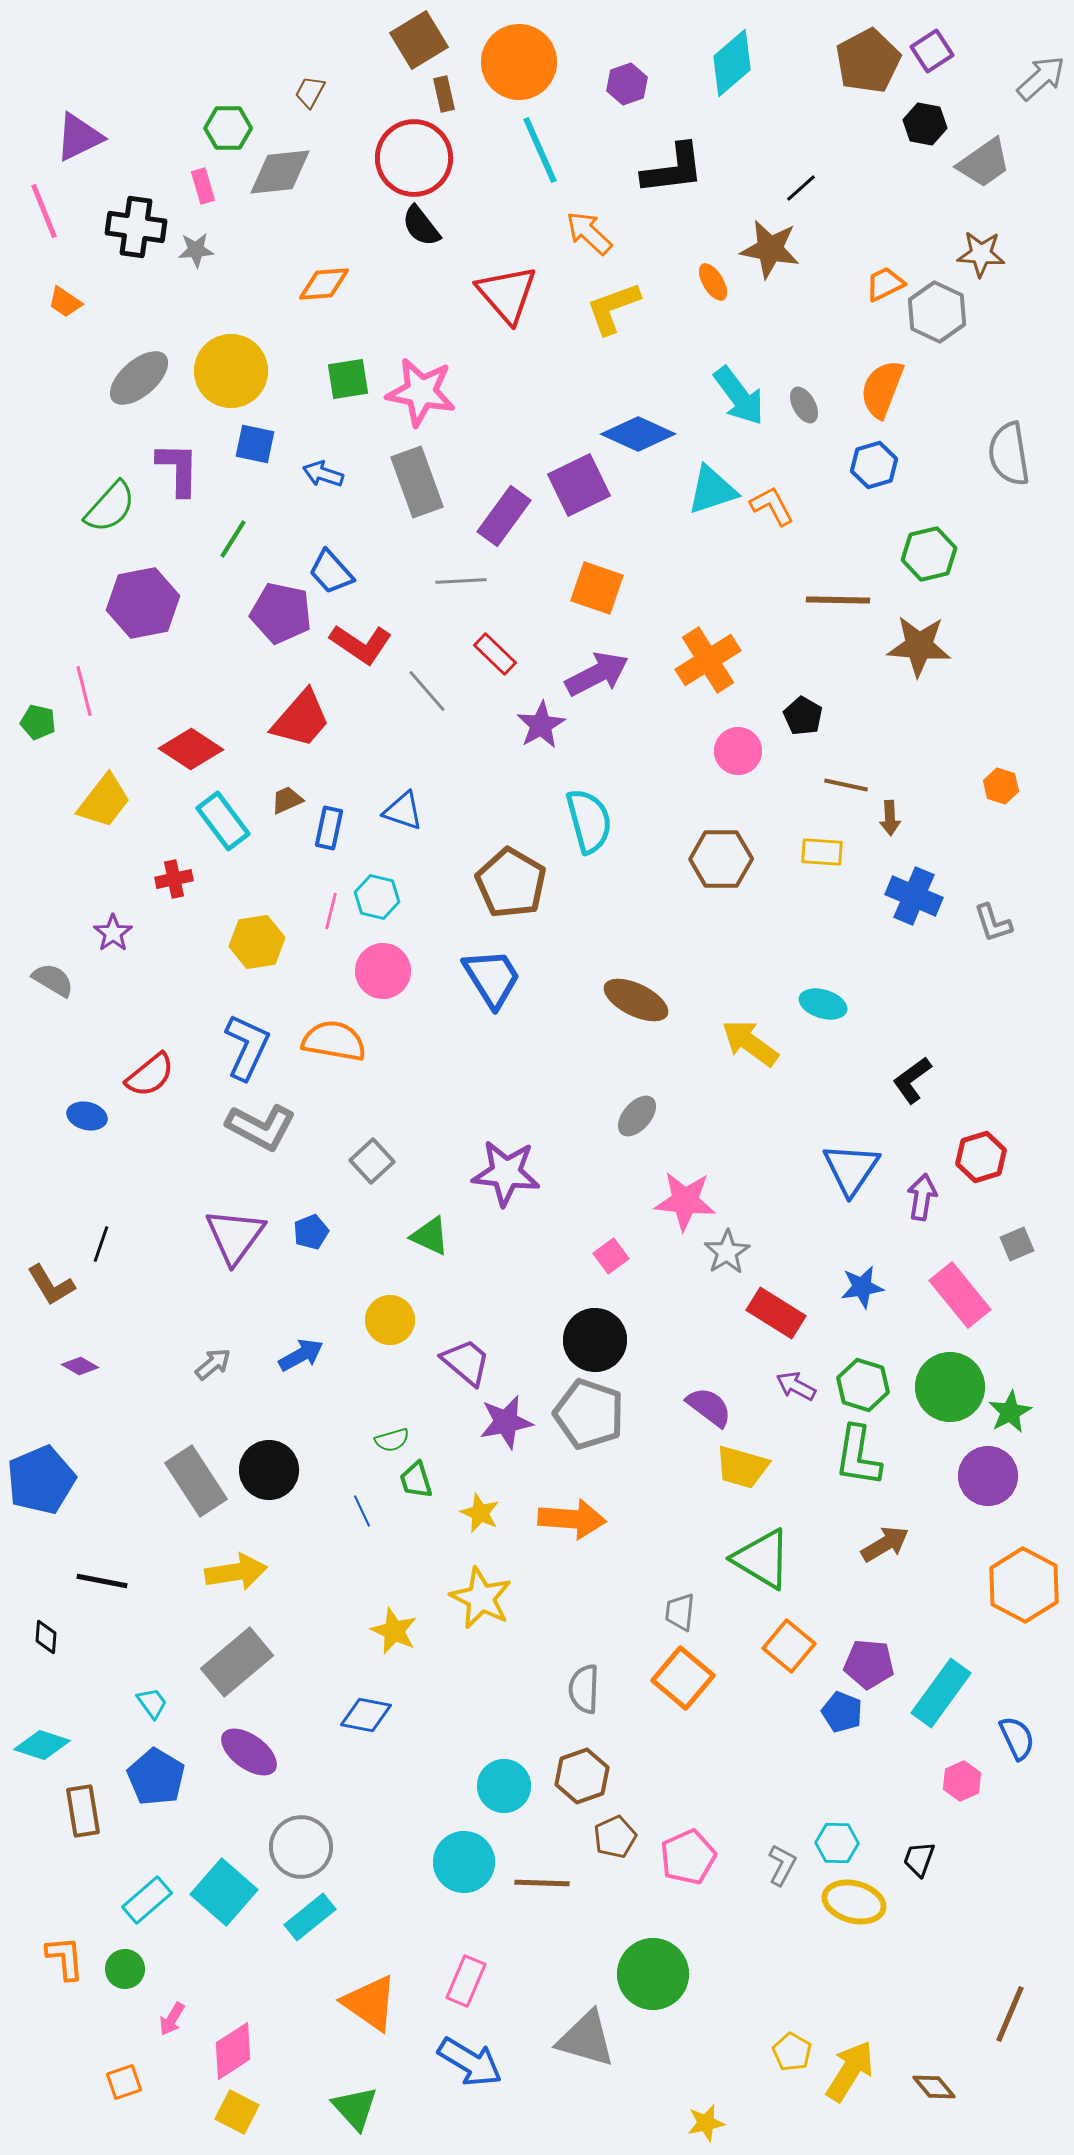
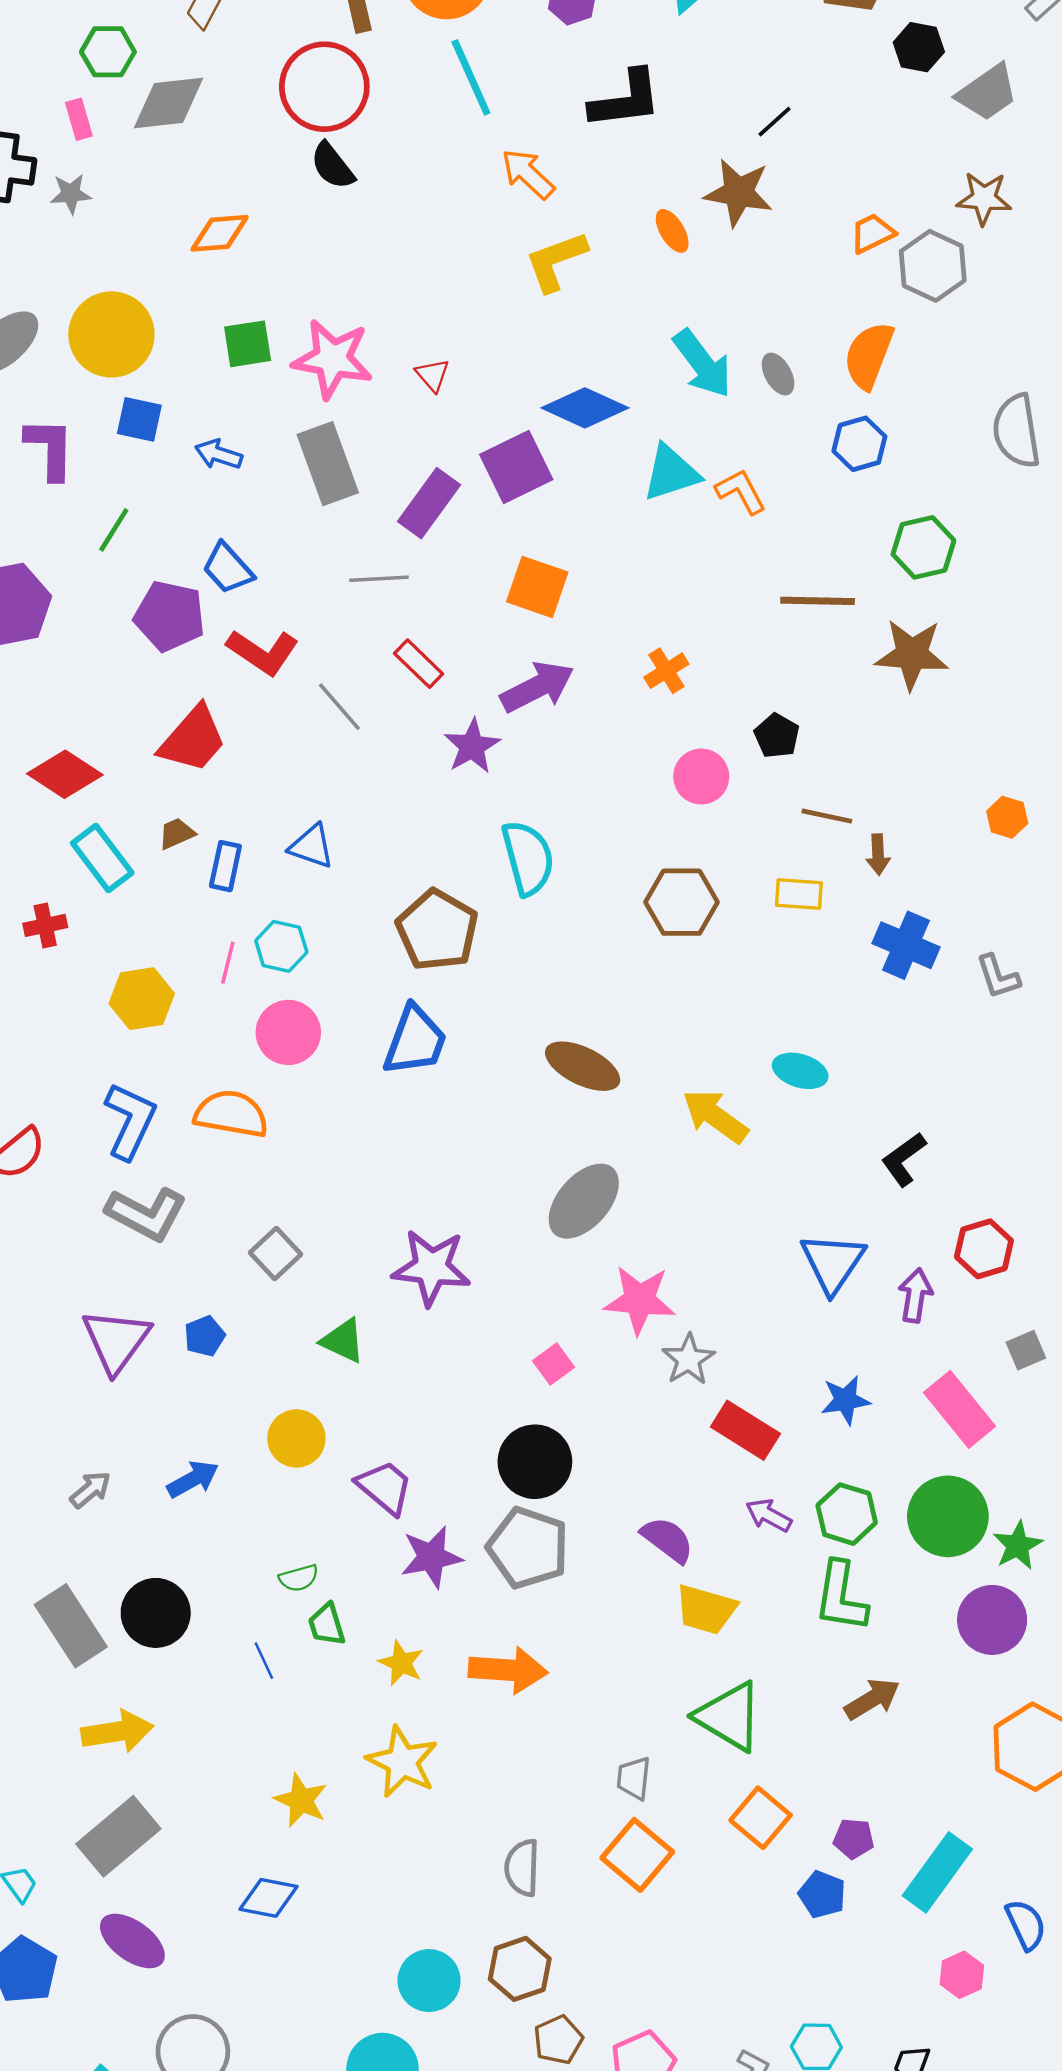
red triangle: (507, 294) -> (433, 375), moved, size x0.5
orange cross: (708, 660) -> (666, 671), size x0.6
blue trapezoid: (492, 978) -> (415, 1041), turned 52
gray ellipse: (637, 1116) -> (584, 1201), size x1.6
purple pentagon: (869, 1664) -> (854, 1839), size x0.7

